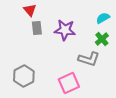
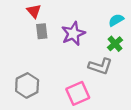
purple star: (65, 30) -> (73, 34), turned -30

